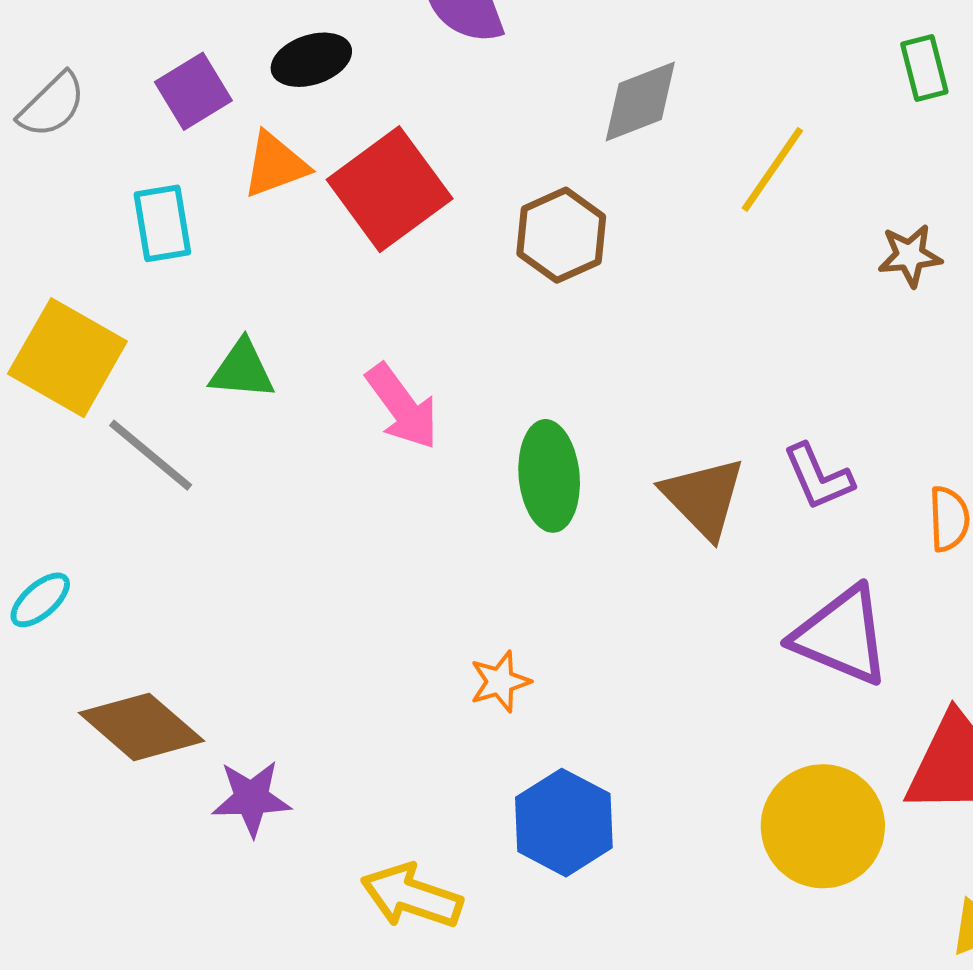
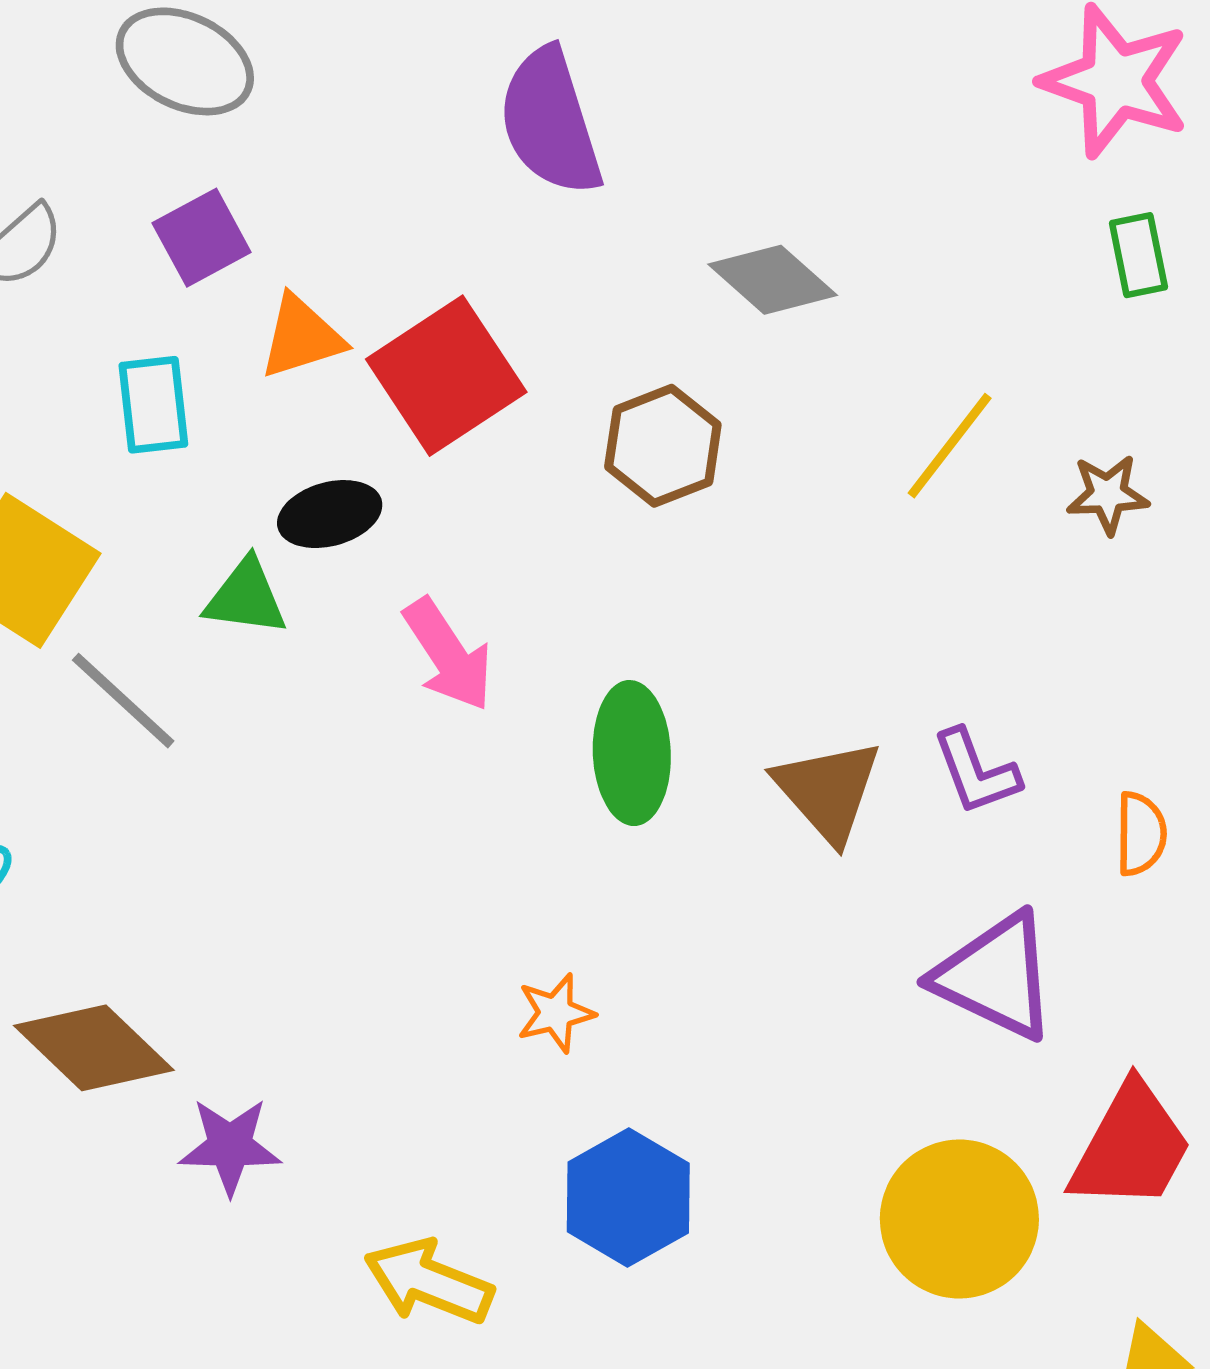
black ellipse: (311, 60) -> (330, 514), moved
gray diamond: (640, 102) -> (773, 280), turned 60
yellow line: (772, 169) -> (950, 446), moved

